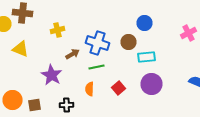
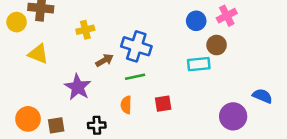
pink cross: (188, 33) -> (227, 16), moved
brown circle: (128, 42) -> (217, 45), moved
purple circle: (152, 84) -> (233, 116), moved
red square: (118, 88) -> (163, 104), turned 32

